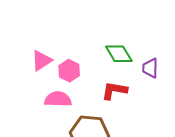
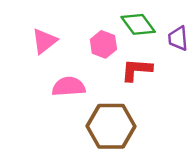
pink hexagon: (69, 71) -> (103, 44), moved

